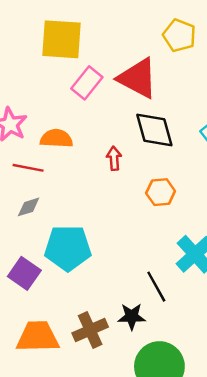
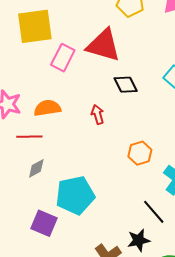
black diamond: (154, 130) -> (126, 85), size x0.7
orange hexagon: (161, 192) -> (140, 153), moved

